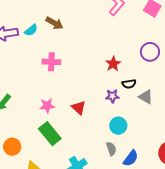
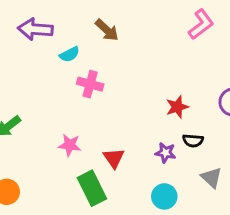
cyan semicircle: (31, 30) -> (69, 54), moved
gray triangle: (146, 97) -> (211, 178), moved
green rectangle: (50, 134) -> (92, 188), moved

